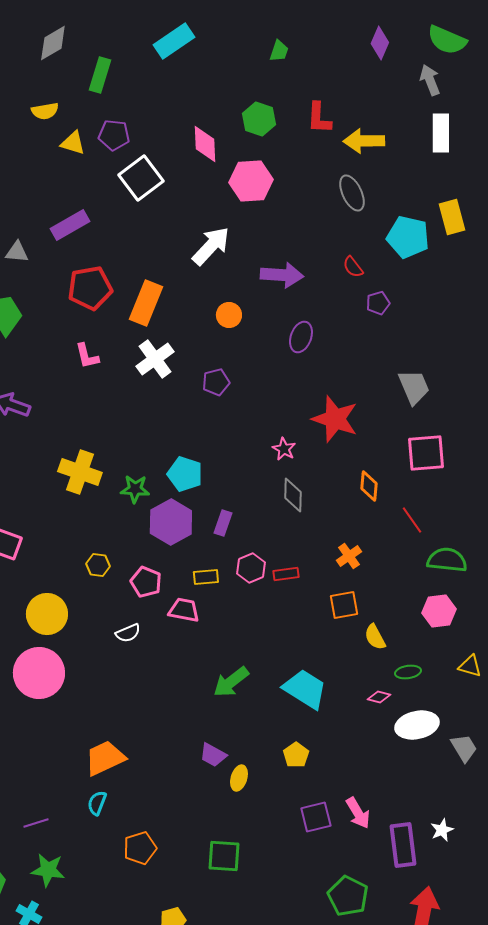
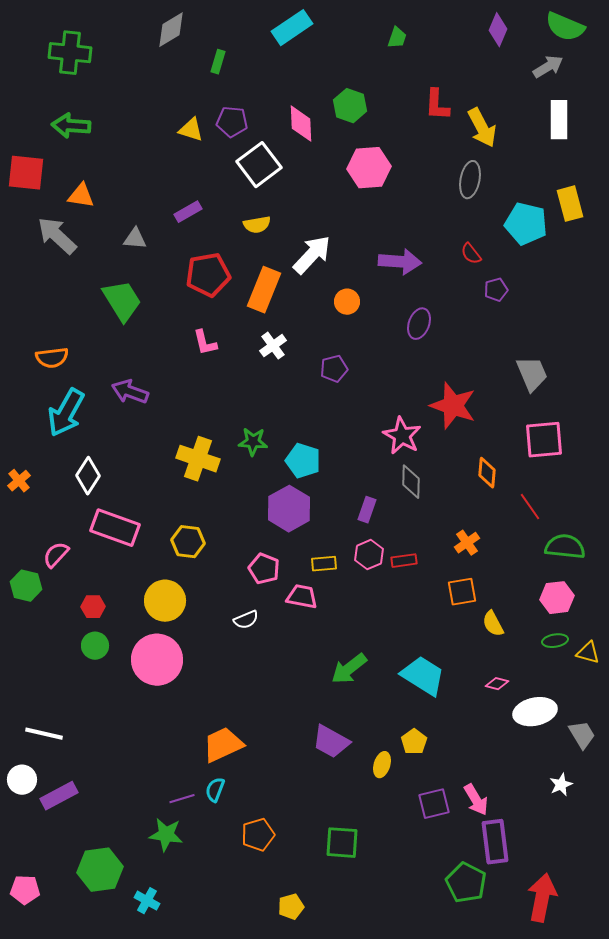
green rectangle: (100, 75) -> (218, 62), size x0.7
gray arrow: (430, 80) -> (548, 67), turned 80
yellow semicircle: (45, 111) -> (257, 225), moved
green hexagon: (259, 119) -> (350, 106), moved
yellow arrow: (364, 141) -> (482, 128), turned -117
pink diamond: (205, 144) -> (301, 124), moved
gray ellipse: (352, 193) -> (470, 180), turned 36
purple rectangle: (70, 225) -> (188, 212), size x0.7
white arrow: (211, 246) -> (312, 255), moved
white cross: (155, 359) -> (273, 346), size x0.7
pink star: (284, 449) -> (402, 436), size x1.6
green star: (135, 489) -> (253, 442), moved
purple rectangle: (223, 523) -> (367, 510), moved
yellow hexagon: (98, 565) -> (188, 542), moved, size x1.4
green ellipse: (408, 672) -> (555, 641), moved
purple trapezoid: (213, 755) -> (331, 742), size x1.4
yellow ellipse: (239, 778) -> (382, 765), moved
purple line: (36, 823) -> (182, 799), moved
white star: (442, 830) -> (561, 785), moved
purple rectangle: (403, 845) -> (495, 842), moved
green star: (48, 870) -> (166, 835), moved

